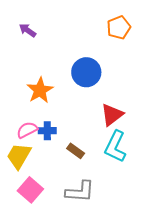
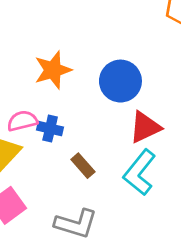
blue circle: (86, 72) -> (120, 81), moved

